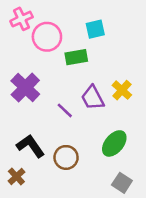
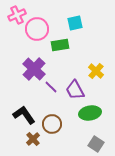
purple cross: (25, 88) -> (34, 69), moved
purple trapezoid: (93, 98) -> (75, 90), moved
green ellipse: (114, 143) -> (90, 113), turned 40
brown cross: (16, 176) -> (33, 139), moved

